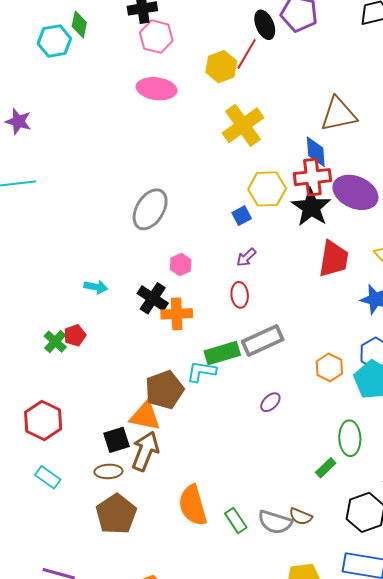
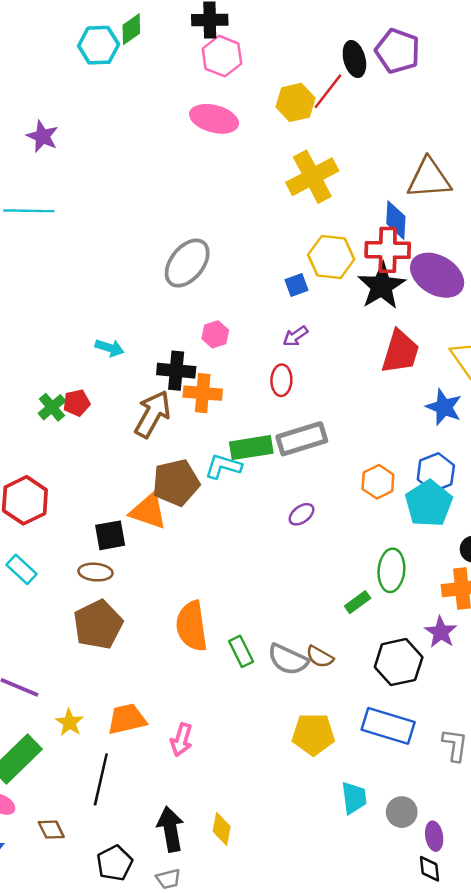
green diamond: (79, 24) -> (131, 29), turned 36
black cross: (153, 298) -> (176, 371), turned -36
brown arrow: (145, 451) -> (153, 414), moved

